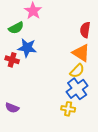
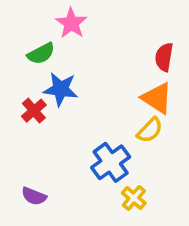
red cross: (12, 60) -> (34, 111), turned 32
blue cross: (77, 89) -> (111, 162), moved
yellow cross: (68, 109) -> (134, 198), turned 32

